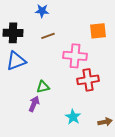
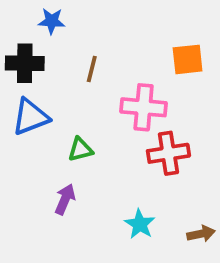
blue star: (42, 11) -> (52, 21), moved
brown line: (48, 36) -> (92, 69), turned -56
green triangle: (43, 87) -> (80, 149), moved

